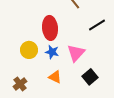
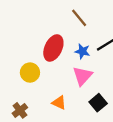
red ellipse: (50, 28) -> (53, 48), turned 30
blue star: (52, 52) -> (82, 51), moved

